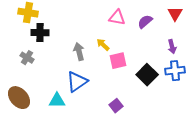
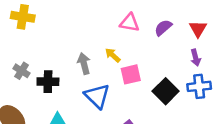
red triangle: (175, 14) -> (198, 29), moved
black cross: (40, 33) -> (48, 82), moved
blue triangle: (77, 82) -> (97, 96), moved, turned -40

